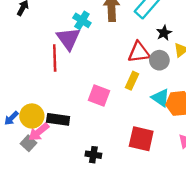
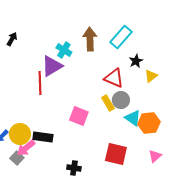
purple triangle: (68, 39) -> (52, 66), turned 35
red triangle: (139, 52) -> (114, 78), turned 30
gray circle: (159, 60) -> (121, 100), moved
yellow rectangle: (132, 81) -> (108, 103), turned -56

